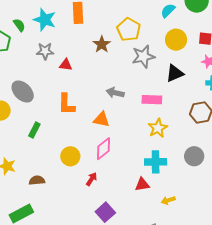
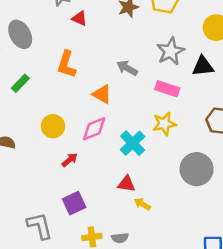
gray star: (143, 56) -> (171, 51), moved, turned -30
gray circle: (194, 156) -> (197, 169), size x1.4
cyan cross: (156, 162) -> (133, 143), moved, turned 30
yellow arrow: (168, 200) -> (142, 204), moved, turned 32

